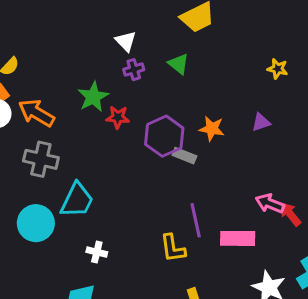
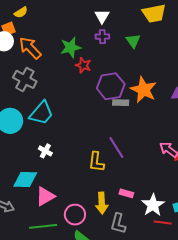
orange star: (212, 129) -> (144, 90), size x1.5
gray rectangle: (184, 156) -> (121, 103), turned -35
purple line: (196, 220) -> (116, 148), turned -35
pink rectangle: (238, 238) -> (126, 193), moved, size x0.6

